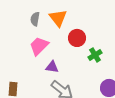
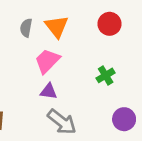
red circle: (77, 38) -> (110, 24), moved
pink trapezoid: (39, 46) -> (47, 61), moved

